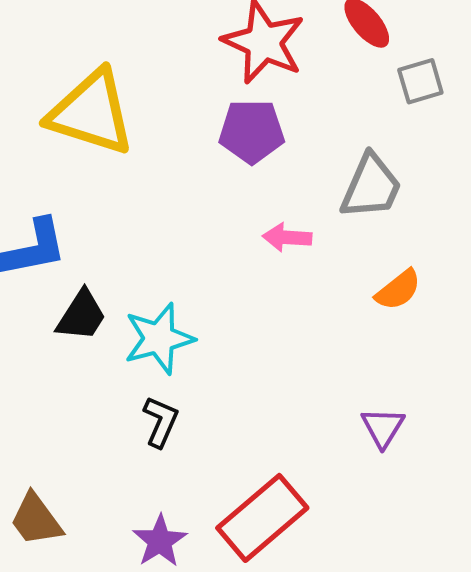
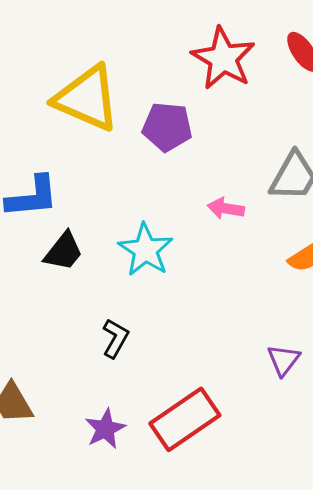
purple pentagon: (252, 131) -> (167, 127), moved
cyan star: (159, 338) -> (146, 250), moved, turned -30

